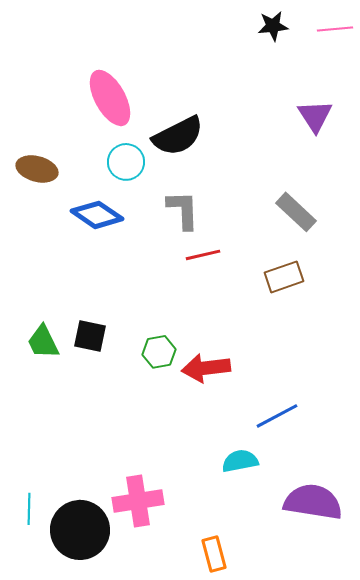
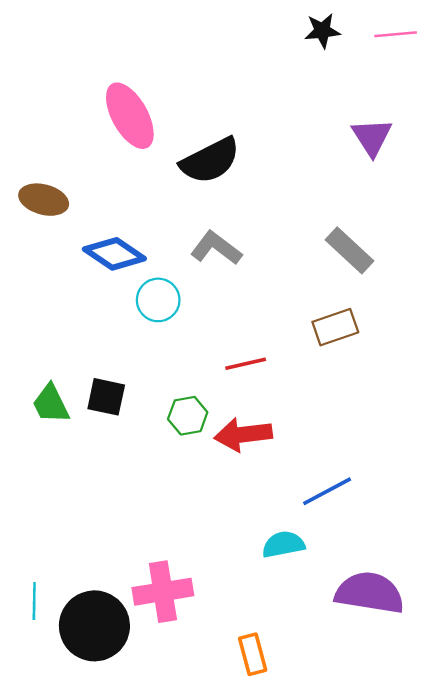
cyan circle: (126, 162) -> (158, 300), moved
gray L-shape: (183, 210) -> (216, 248), turned -51
red line: (203, 255) -> (246, 364), moved

